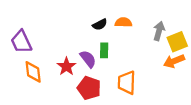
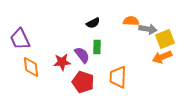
orange semicircle: (123, 22) -> (131, 21), moved
gray arrow: (159, 31) -> (148, 29), turned 84
red star: (66, 66) -> (62, 62), turned 30

